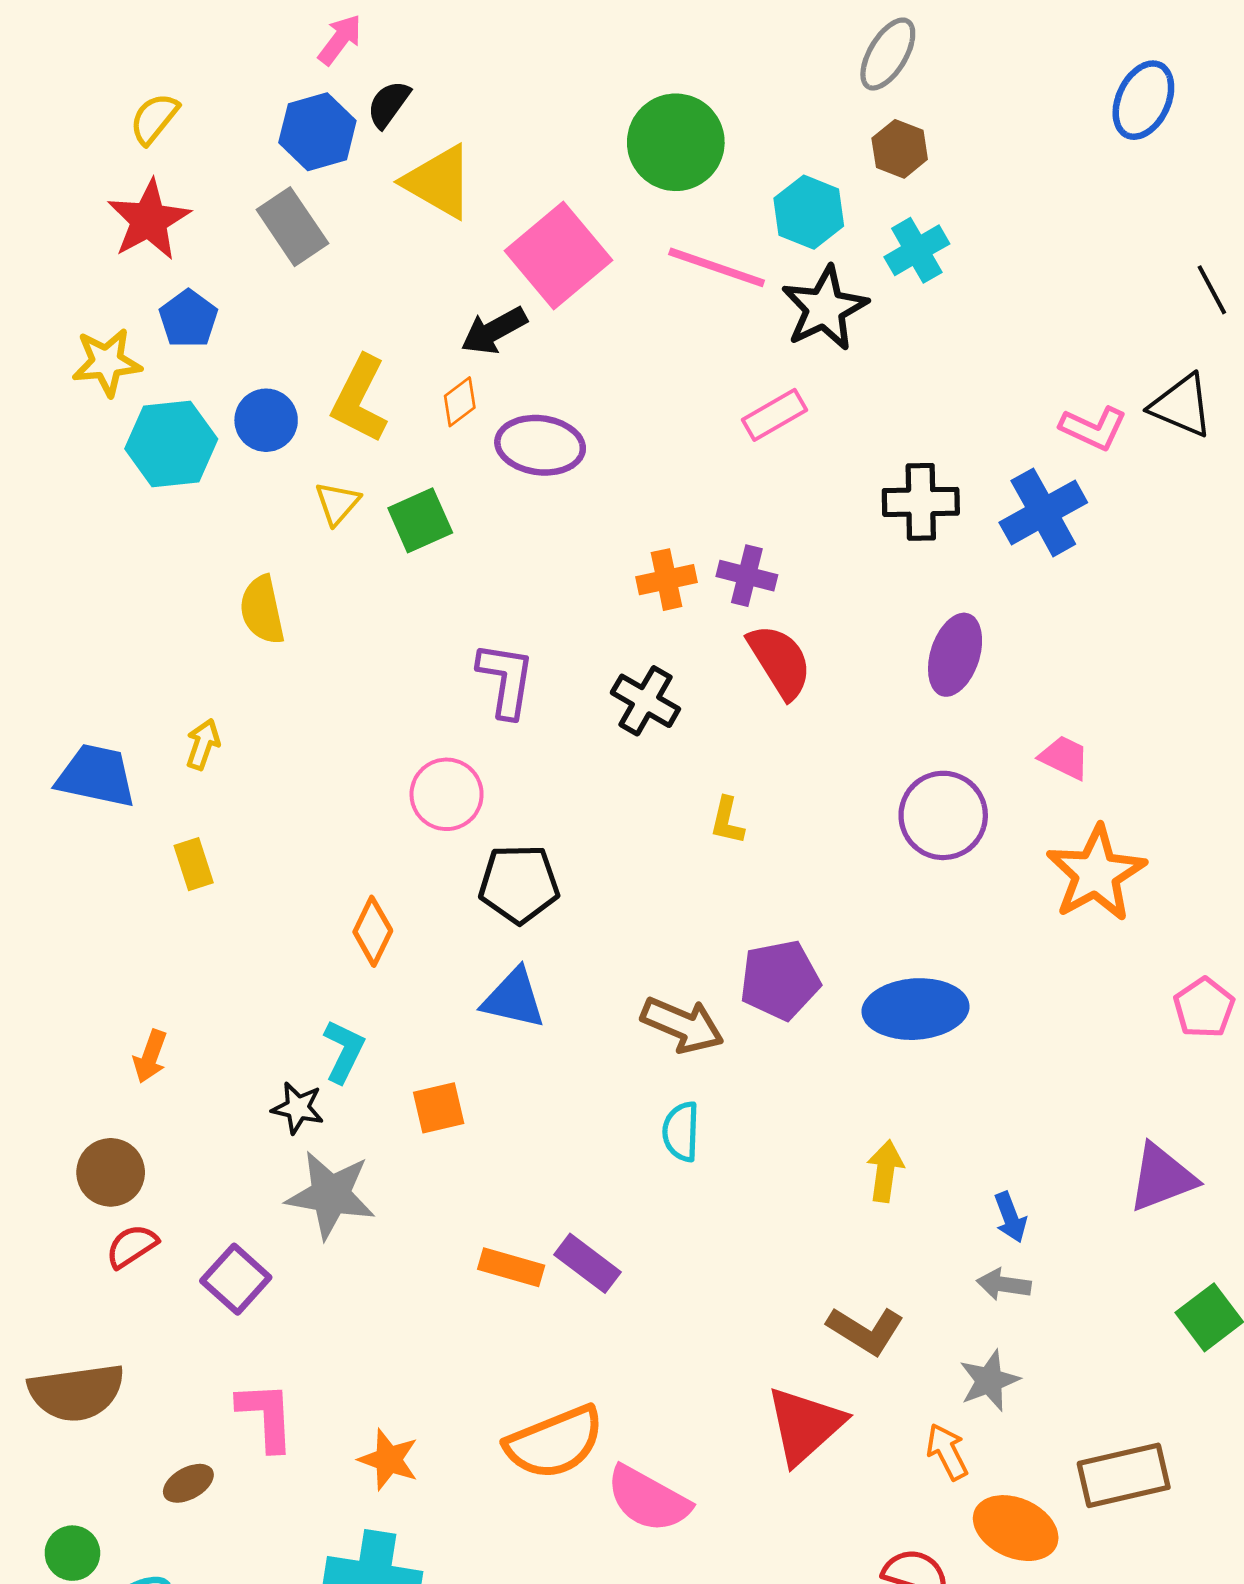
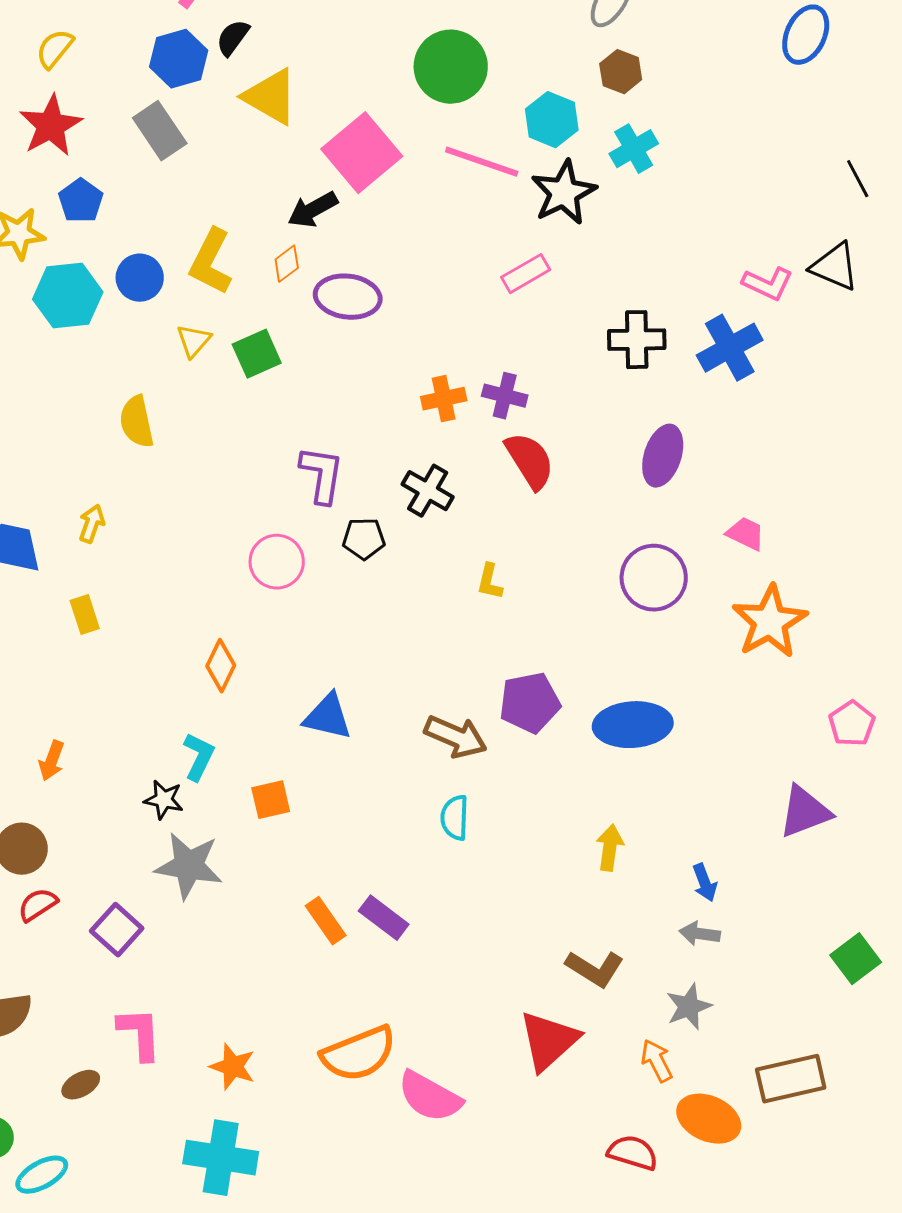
black pentagon: (519, 884) -> (364, 539), moved, size x0.7
purple triangle: (1162, 1178) -> (805, 812), moved
orange rectangle: (511, 1267) -> (326, 921), turned 39

